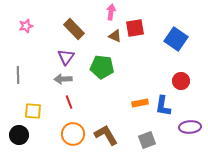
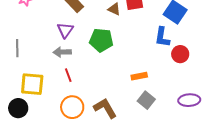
blue L-shape: (163, 106) -> (162, 37), moved
yellow square: (33, 111) -> (32, 84), size x1.4
gray square: (147, 140) -> (146, 100), moved, turned -30

